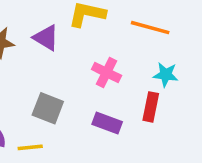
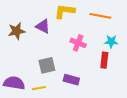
gray square: (48, 108) -> (47, 65), turned -30
purple rectangle: (107, 123) -> (71, 80), moved

